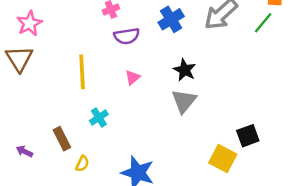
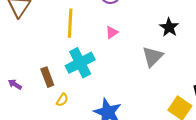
black star: (185, 70) -> (169, 27), moved
cyan cross: (99, 118) -> (80, 63), size x1.8

